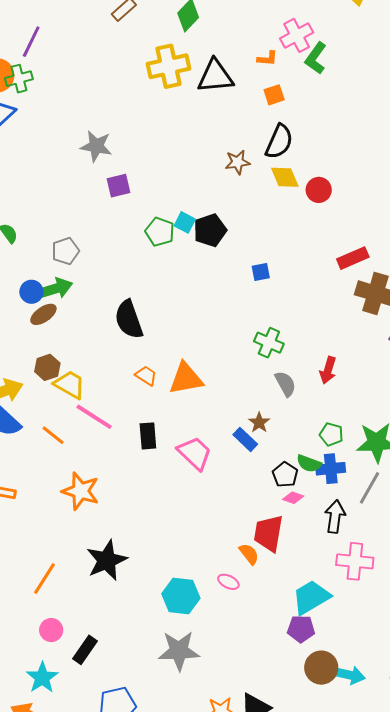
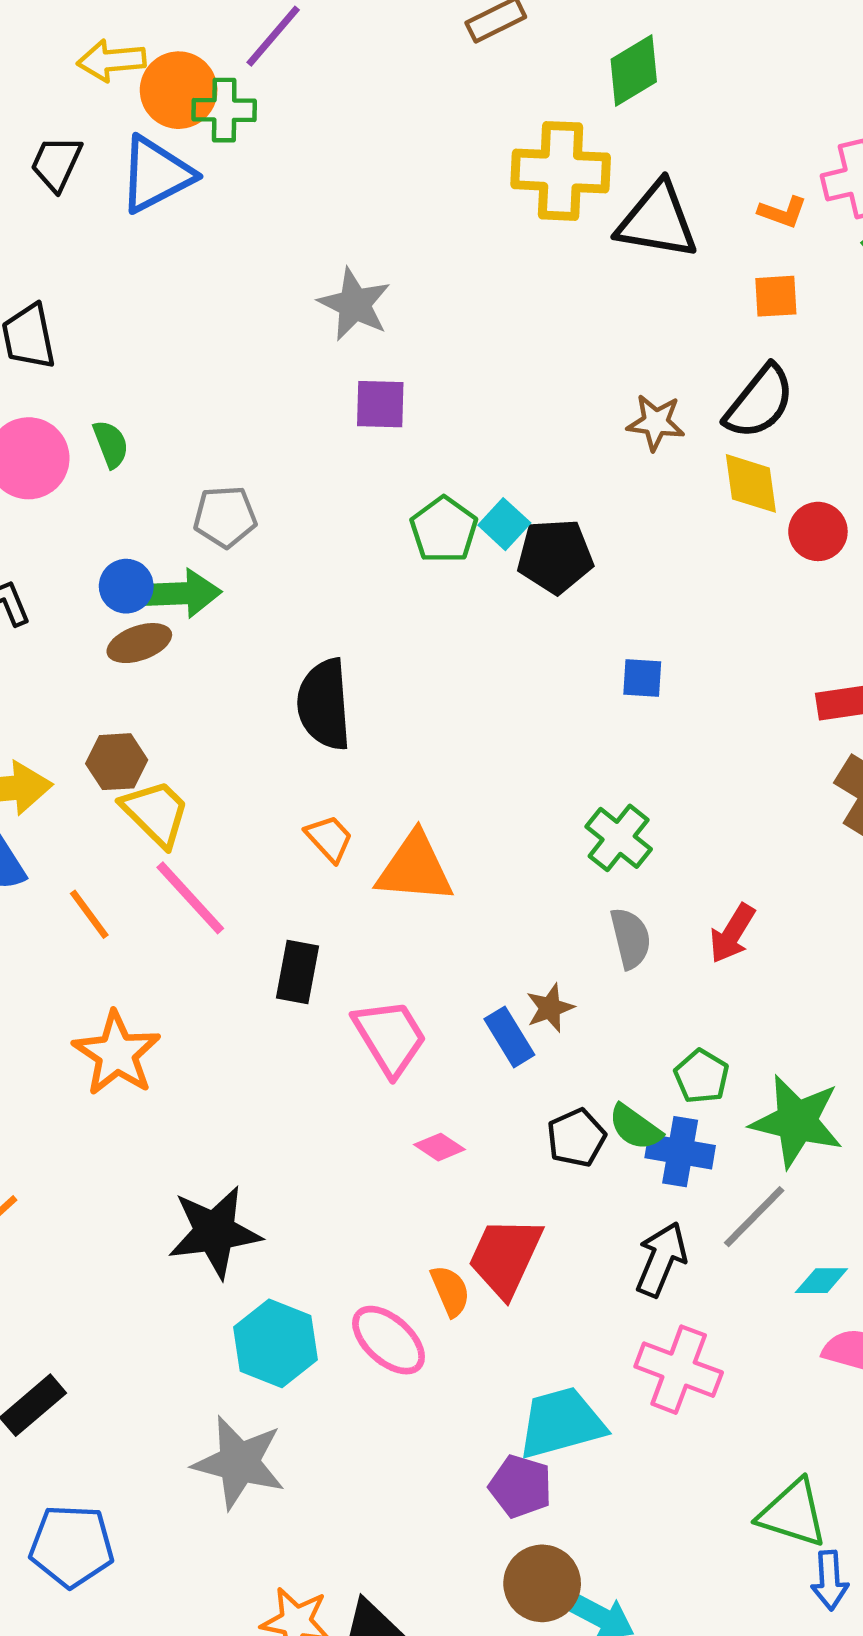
pink diamond: (293, 498) -> (440, 1147), moved
black star: (107, 560) -> (215, 1232), moved
pink ellipse: (228, 582) -> (389, 1340), size x1.6

